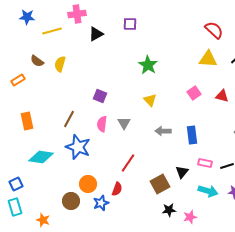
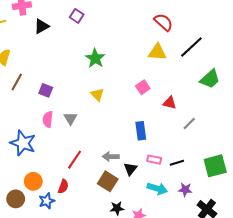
purple square: (130, 24) -> (77, 16), turned 32
red triangle: (222, 96) -> (170, 103), moved
brown line: (69, 119) -> (17, 82), moved
gray arrow: (163, 131) -> (111, 157), moved
brown square: (160, 184) -> (108, 181), turned -30

